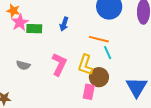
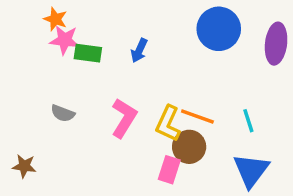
pink star: (20, 22) -> (65, 40), turned 30
orange line: (99, 39) -> (197, 116), moved
cyan line: (108, 53) -> (248, 121), moved

